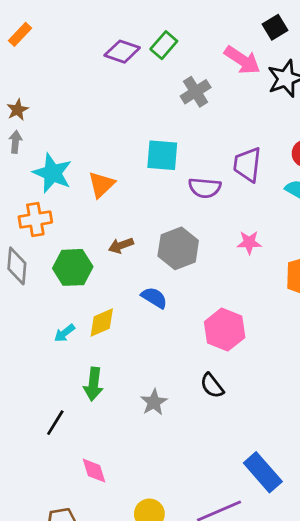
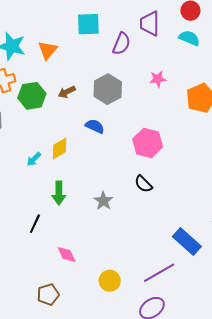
purple semicircle: (205, 188) -> (121, 44), turned -65
green hexagon: (73, 267) -> (32, 96), moved

